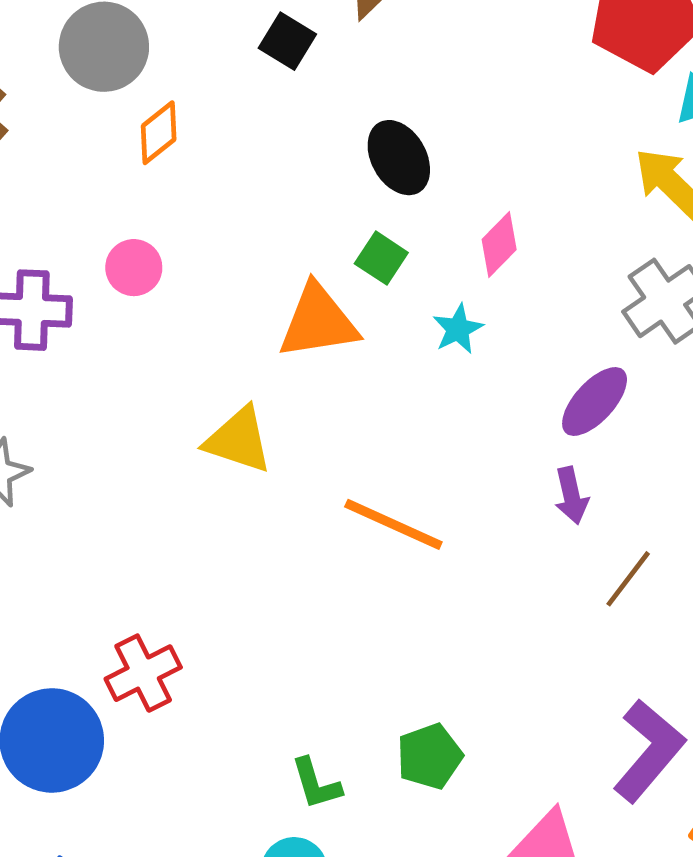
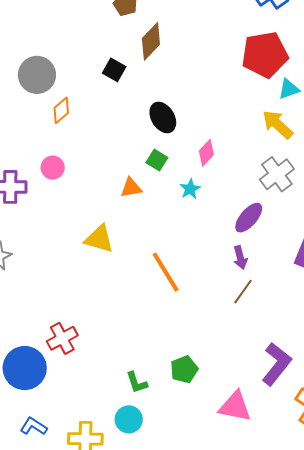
orange triangle: (318, 322) -> (131, 188), size x0.6
orange line: (393, 524) -> (166, 272), turned 36
brown line: (628, 579) -> (243, 292), moved

